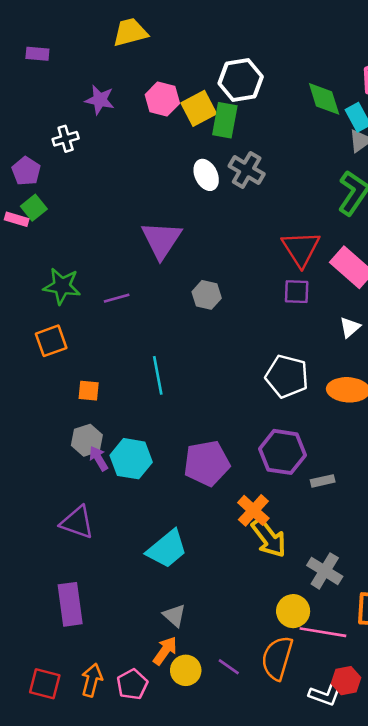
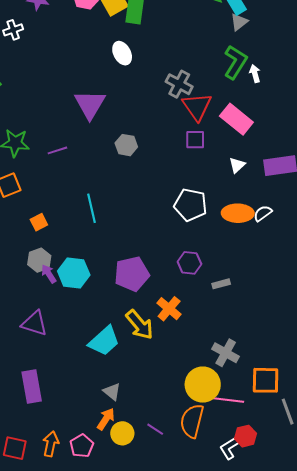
gray cross: (247, 170) -> (179, 84), moved
orange square: (89, 391) -> (39, 222), turned -30
purple hexagon: (282, 452) -> (189, 263), size x0.7
yellow arrow: (269, 538) -> (140, 325), moved
yellow circle: (293, 611) -> (203, 385), size x1.4
white L-shape: (325, 695) -> (230, 448), turned 130

